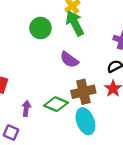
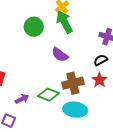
purple arrow: (26, 108) -> (22, 99), turned 56
cyan ellipse: (85, 121) -> (75, 110), turned -60

